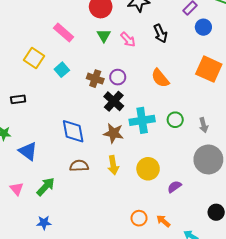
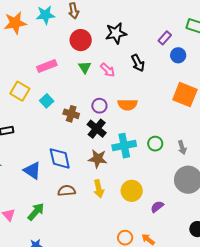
pink rectangle: (64, 33) -> (47, 66), turned -60
orange semicircle: (160, 78) -> (128, 105), moved, turned -48
brown cross: (95, 79) -> (71, 114), moved
blue triangle: (28, 151) -> (32, 171), moved

